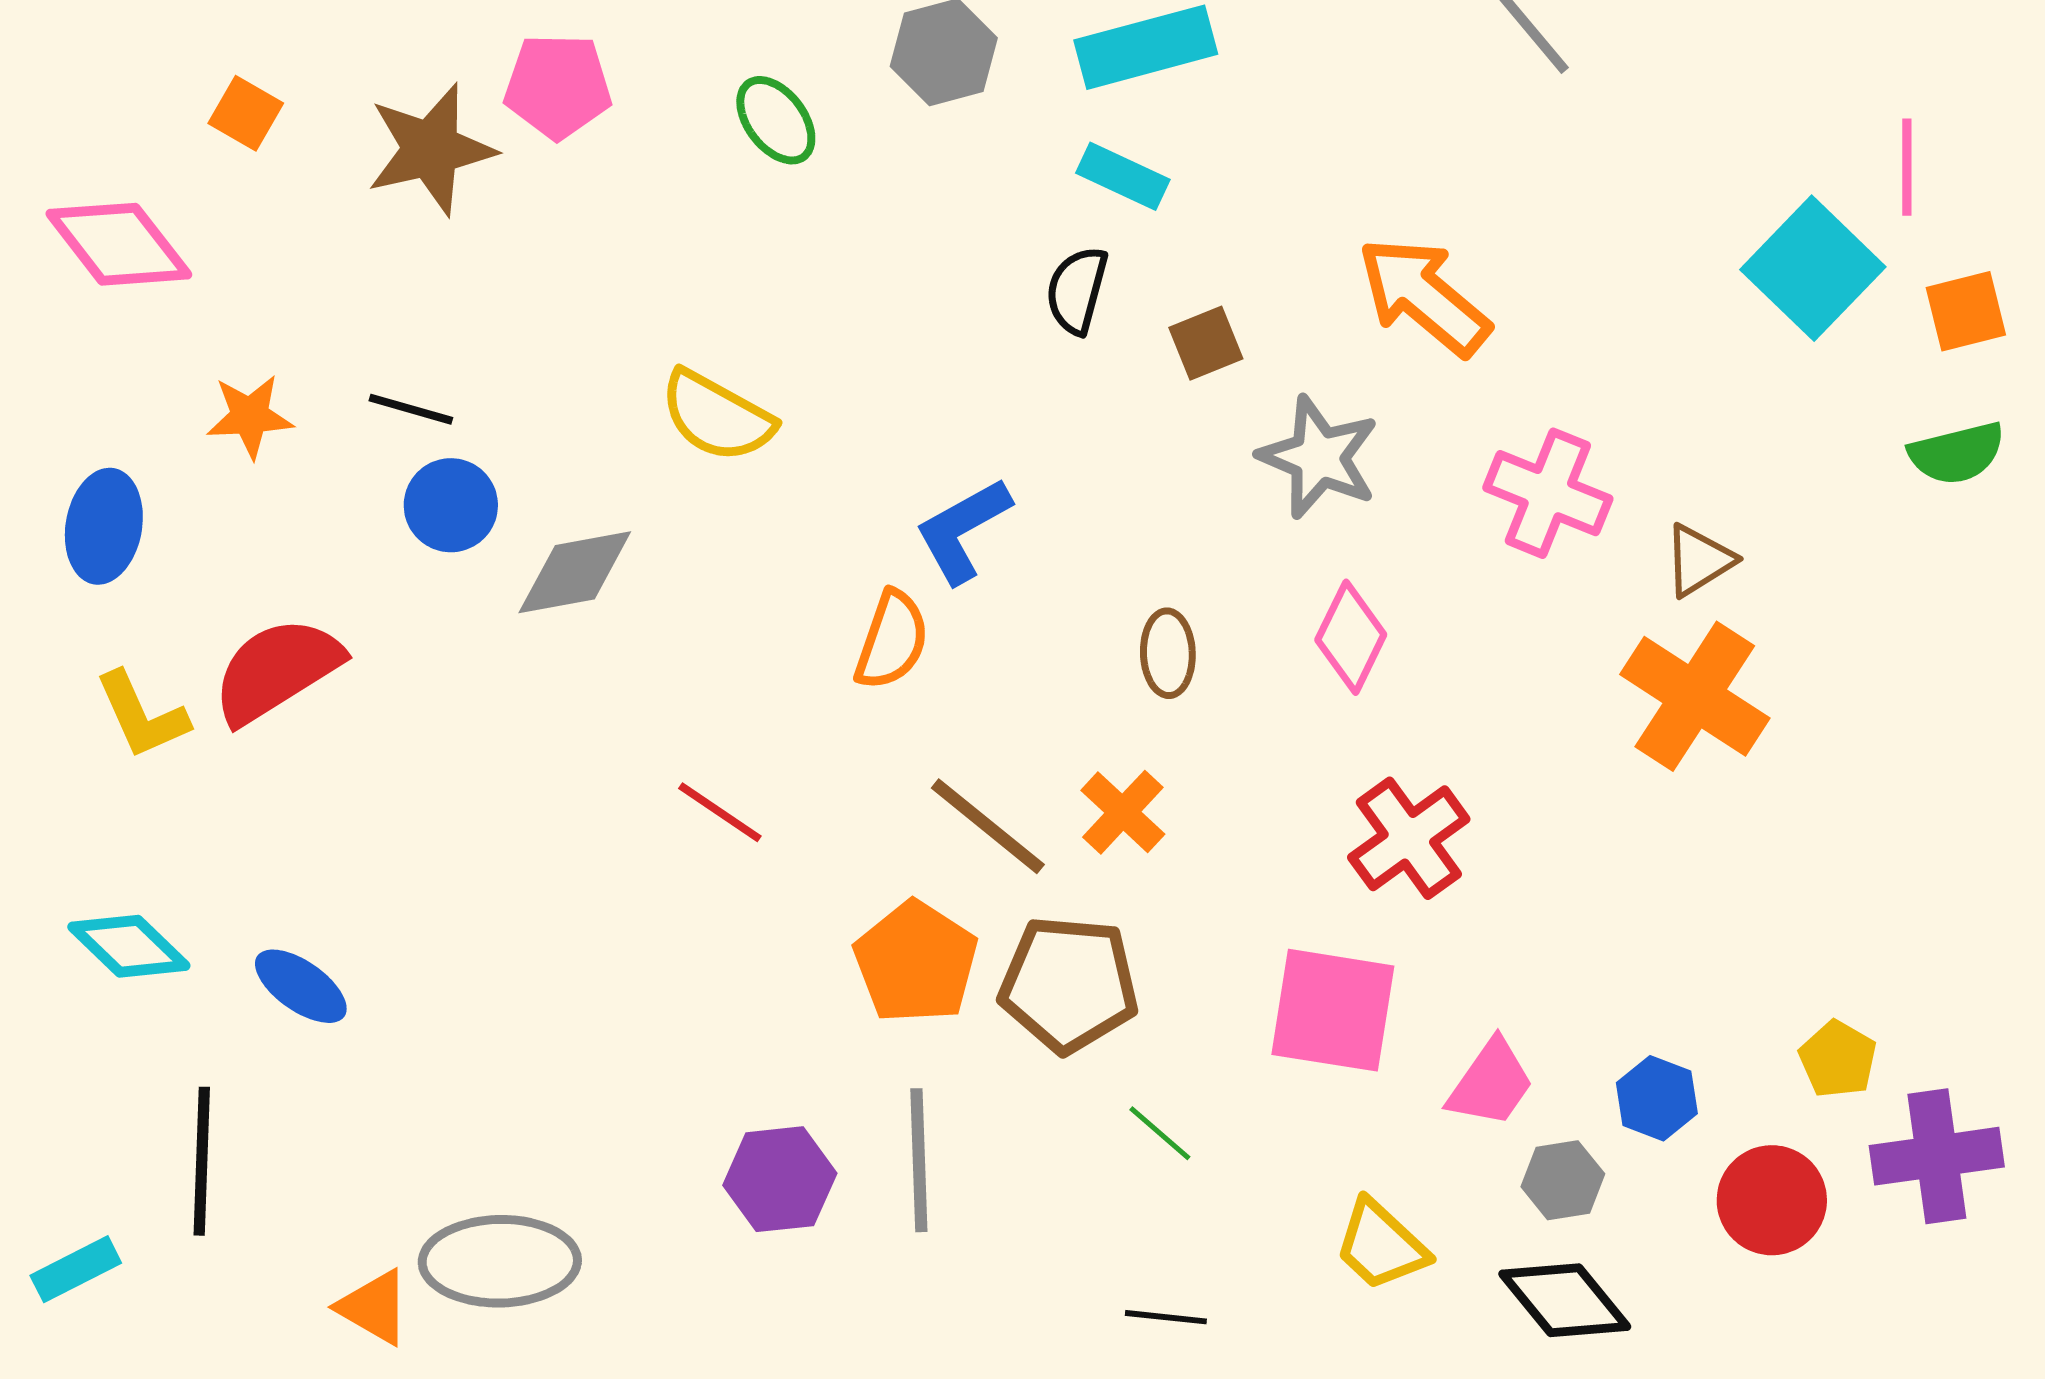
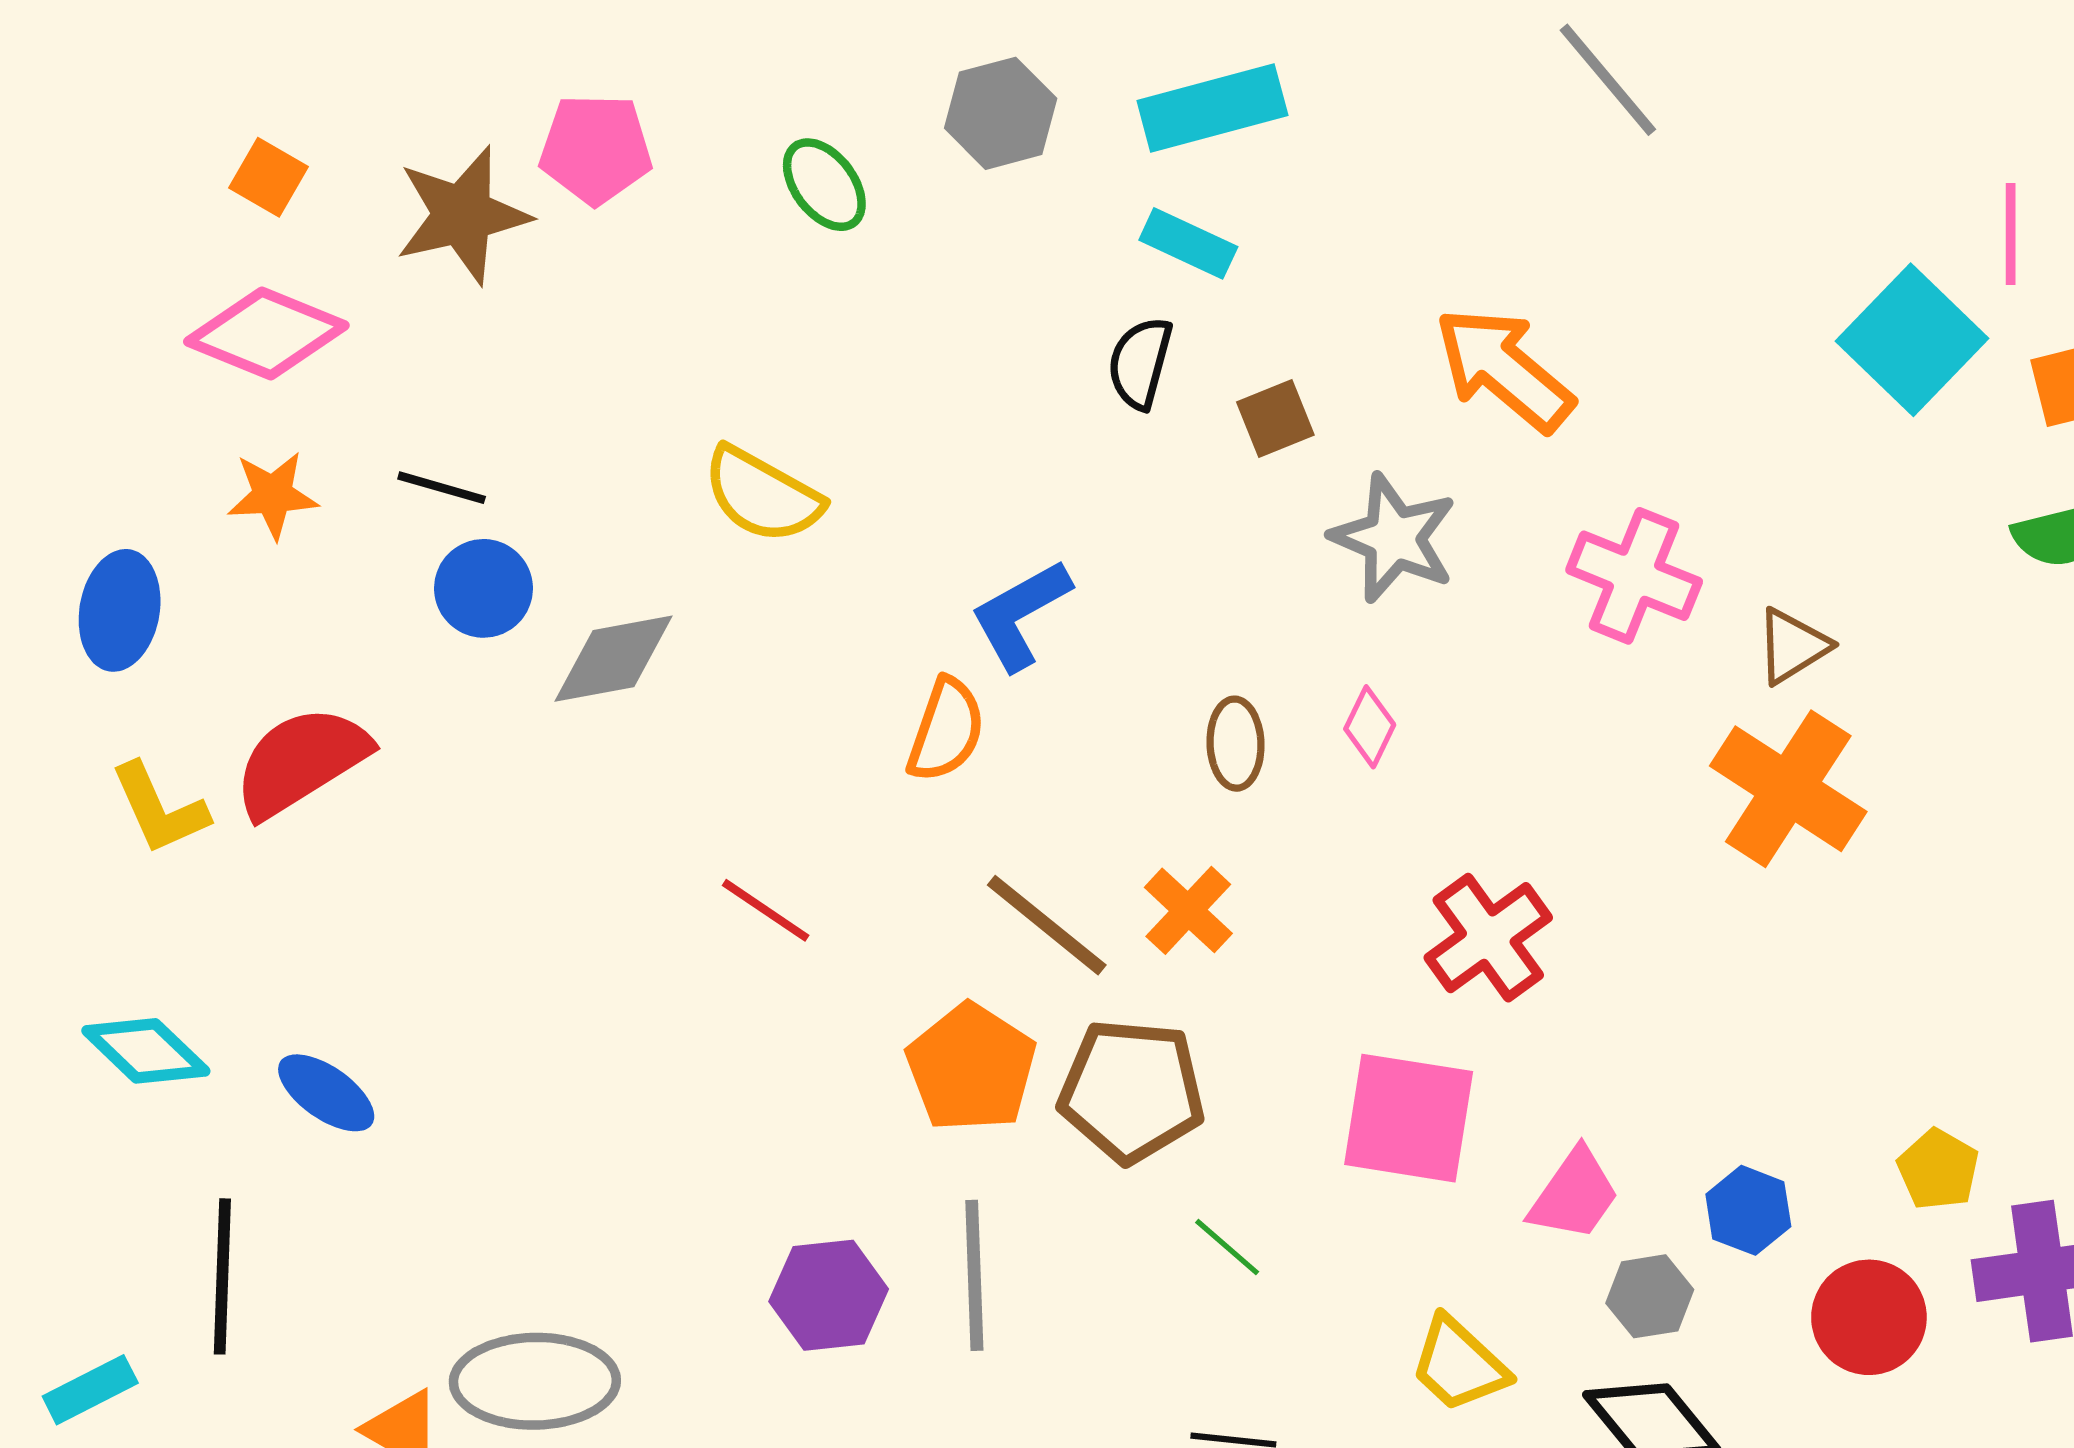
pink diamond: (119, 244) -> (266, 334), moved, turned -30
pink diamond: (1351, 637) -> (1370, 727), moved, size x0.7

